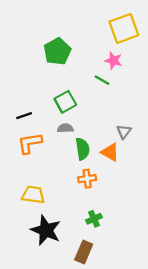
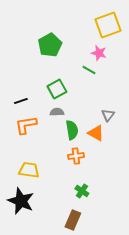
green cross: (94, 219) -> (82, 191), turned -32
black star: (46, 230) -> (21, 201), moved

